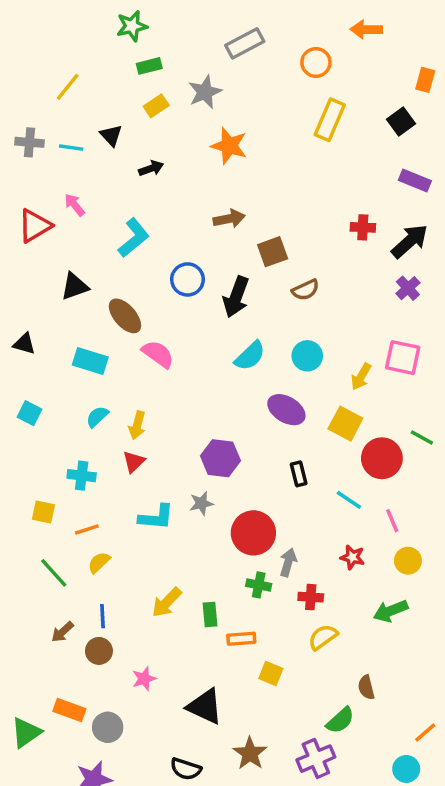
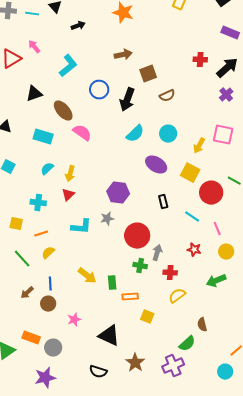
yellow arrow: (167, 602) -> (87, 276), turned -96

